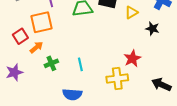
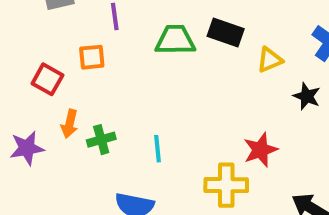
orange square: (41, 22) -> (92, 57), size x0.6
red square: (20, 36) -> (47, 79), turned -35
orange arrow: (36, 47) -> (70, 124), moved, turned 136

